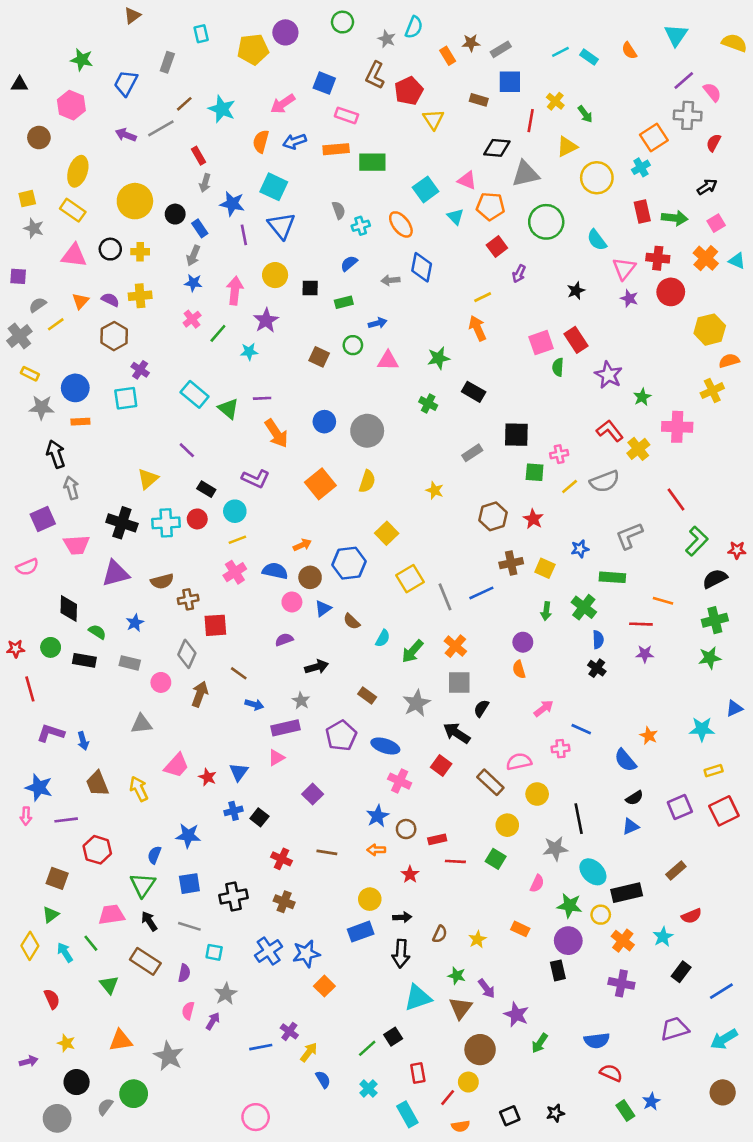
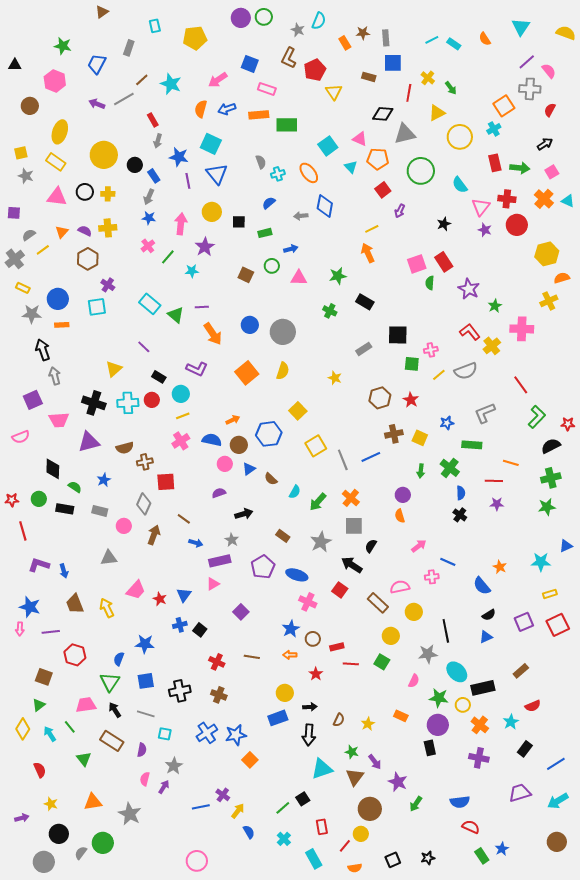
purple circle: (285, 32) -> (241, 18), moved
gray rectangle: (501, 49) -> (386, 38), turned -63

